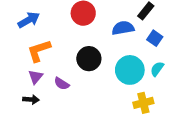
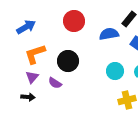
black circle: (89, 59) -> (68, 61), moved
cyan circle: (130, 70) -> (115, 71), size x0.7

